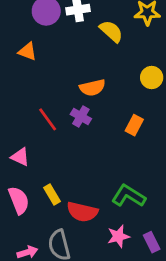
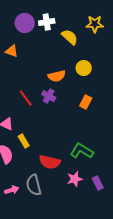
yellow circle: (152, 78) -> (84, 68), moved
yellow rectangle: (52, 194) -> (24, 141), moved

